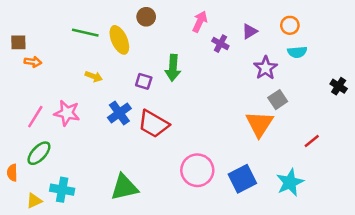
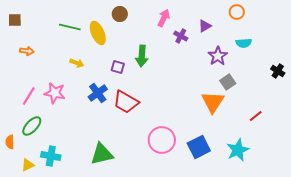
orange circle: (290, 25) -> (237, 12), moved
brown square: (18, 42) -> (15, 20), moved

